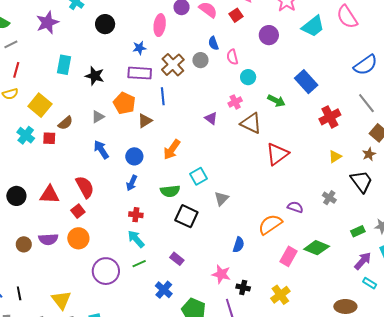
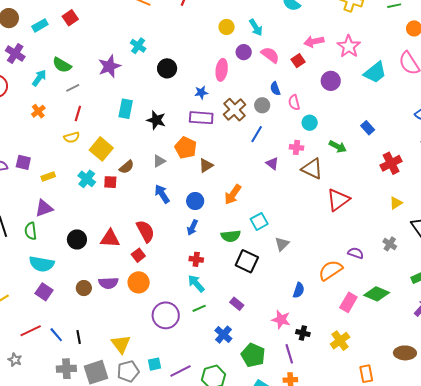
blue rectangle: (306, 82) -> (368, 128), size x0.6
blue line: (163, 96) -> (257, 134), moved, turned 36
pink cross: (235, 102) -> (296, 147), turned 32

